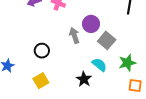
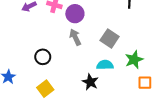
purple circle: (91, 24) -> (75, 14), moved
cyan semicircle: (99, 65) -> (105, 65), turned -35

